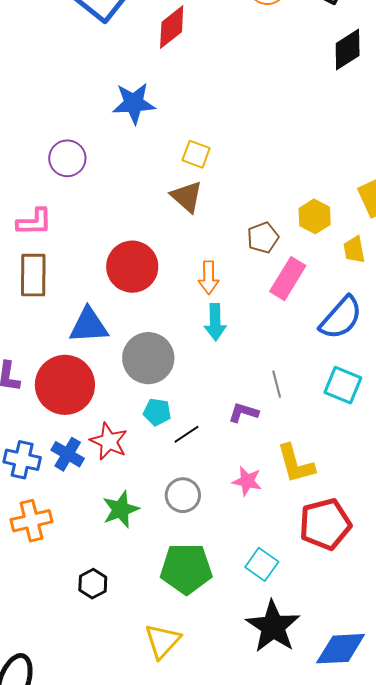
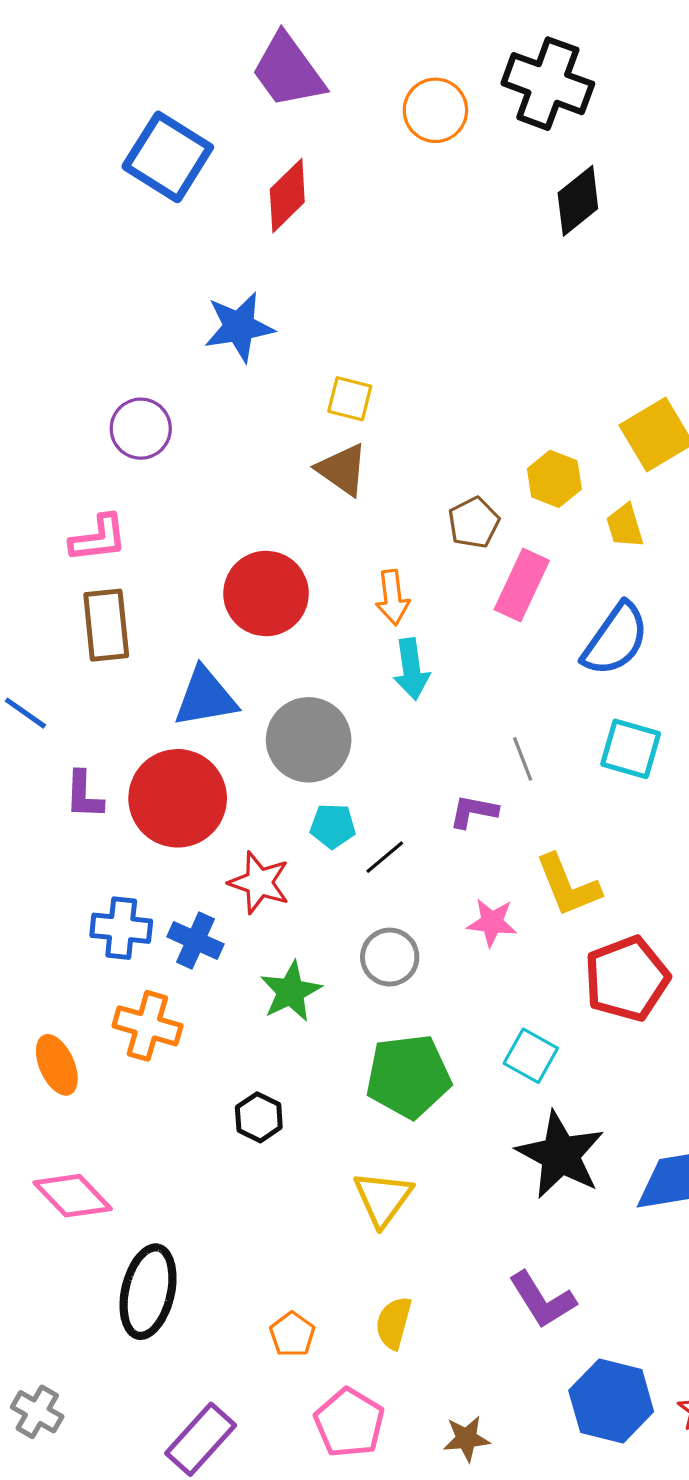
blue cross: (68, 454) -> (195, 940), moved
orange cross: (31, 521) -> (147, 1026), turned 36

